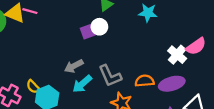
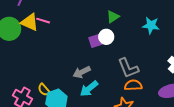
gray L-shape: (110, 76) -> (128, 68), moved
orange semicircle: (145, 81) -> (133, 85), moved

